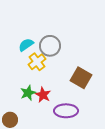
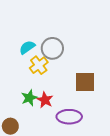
brown square: (81, 78) -> (85, 82), turned -30

